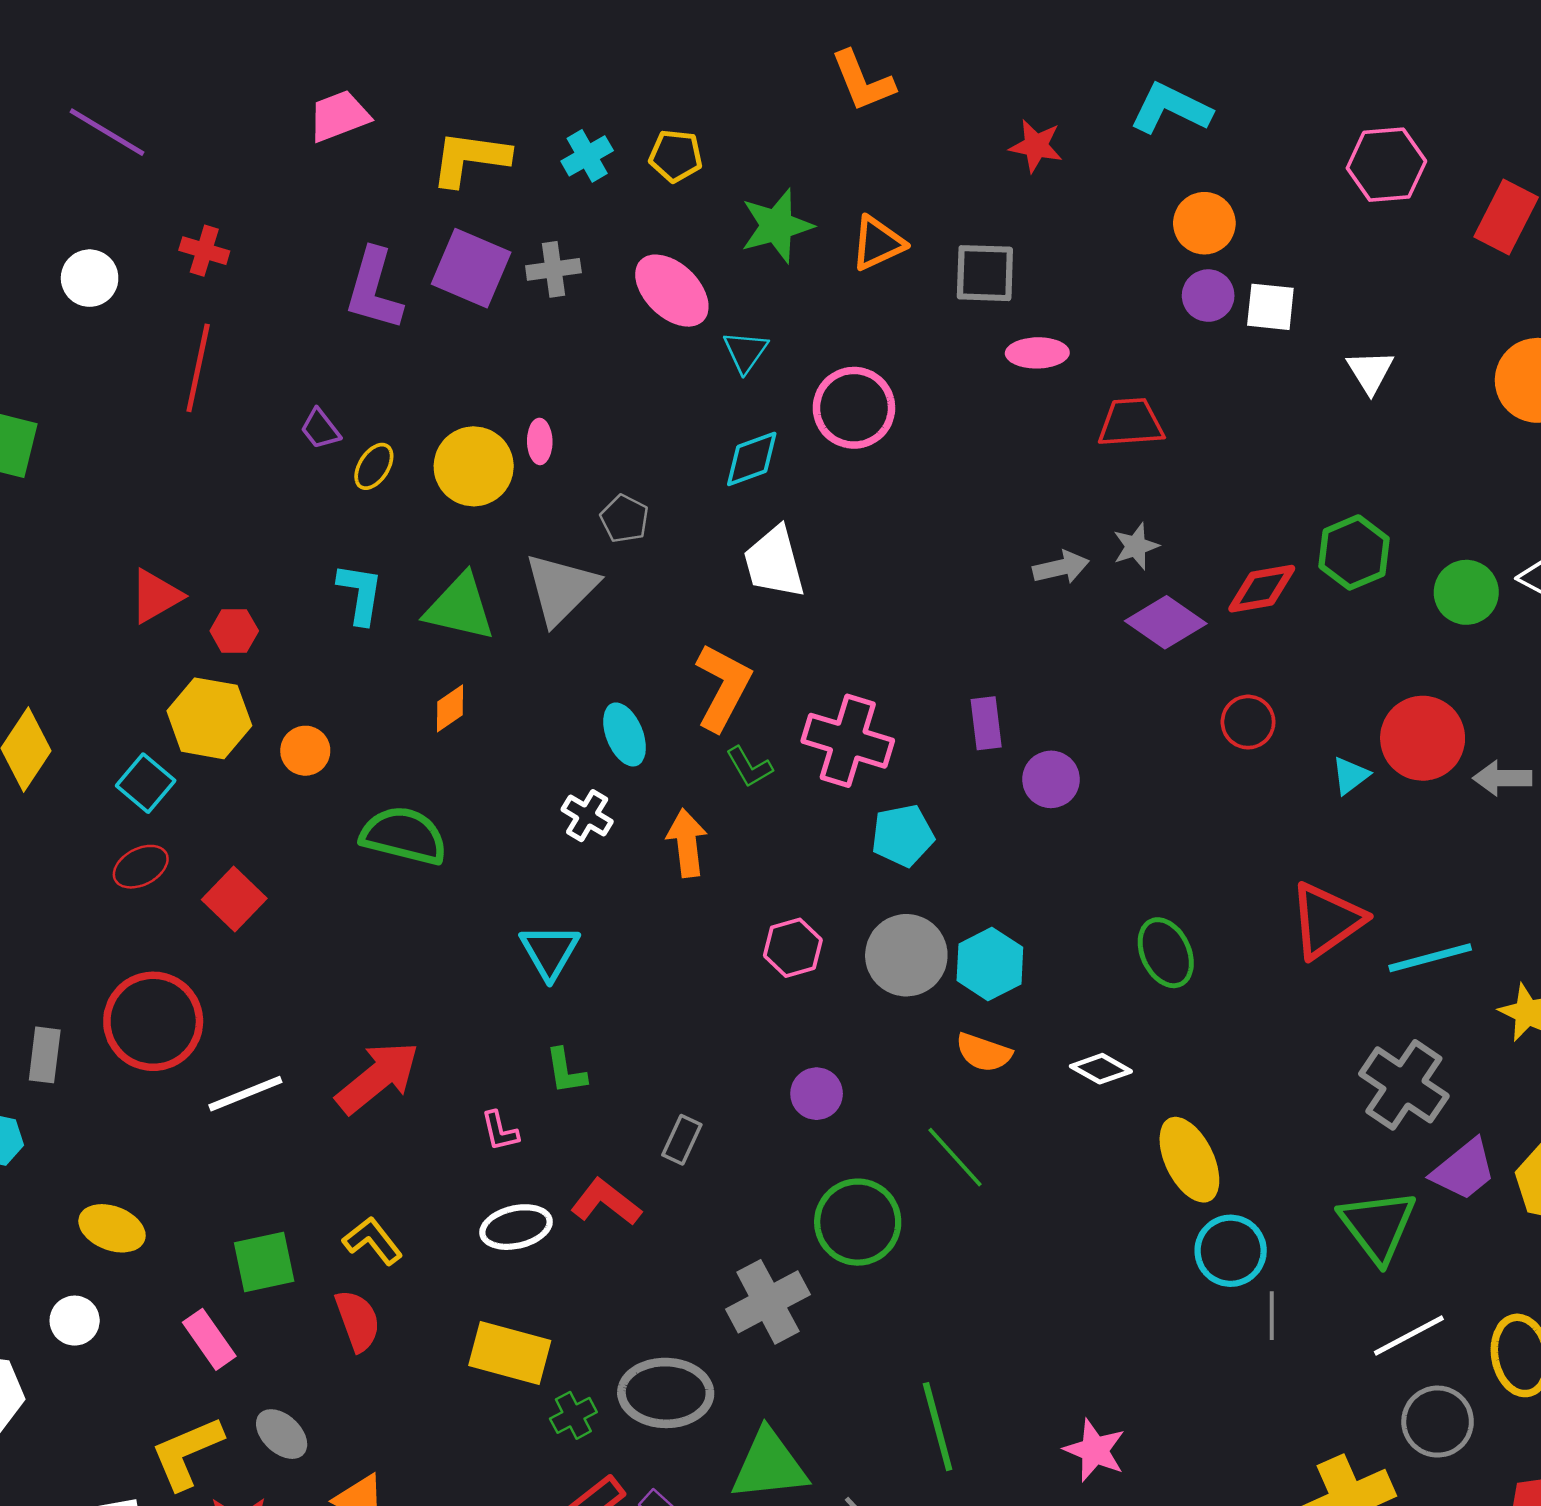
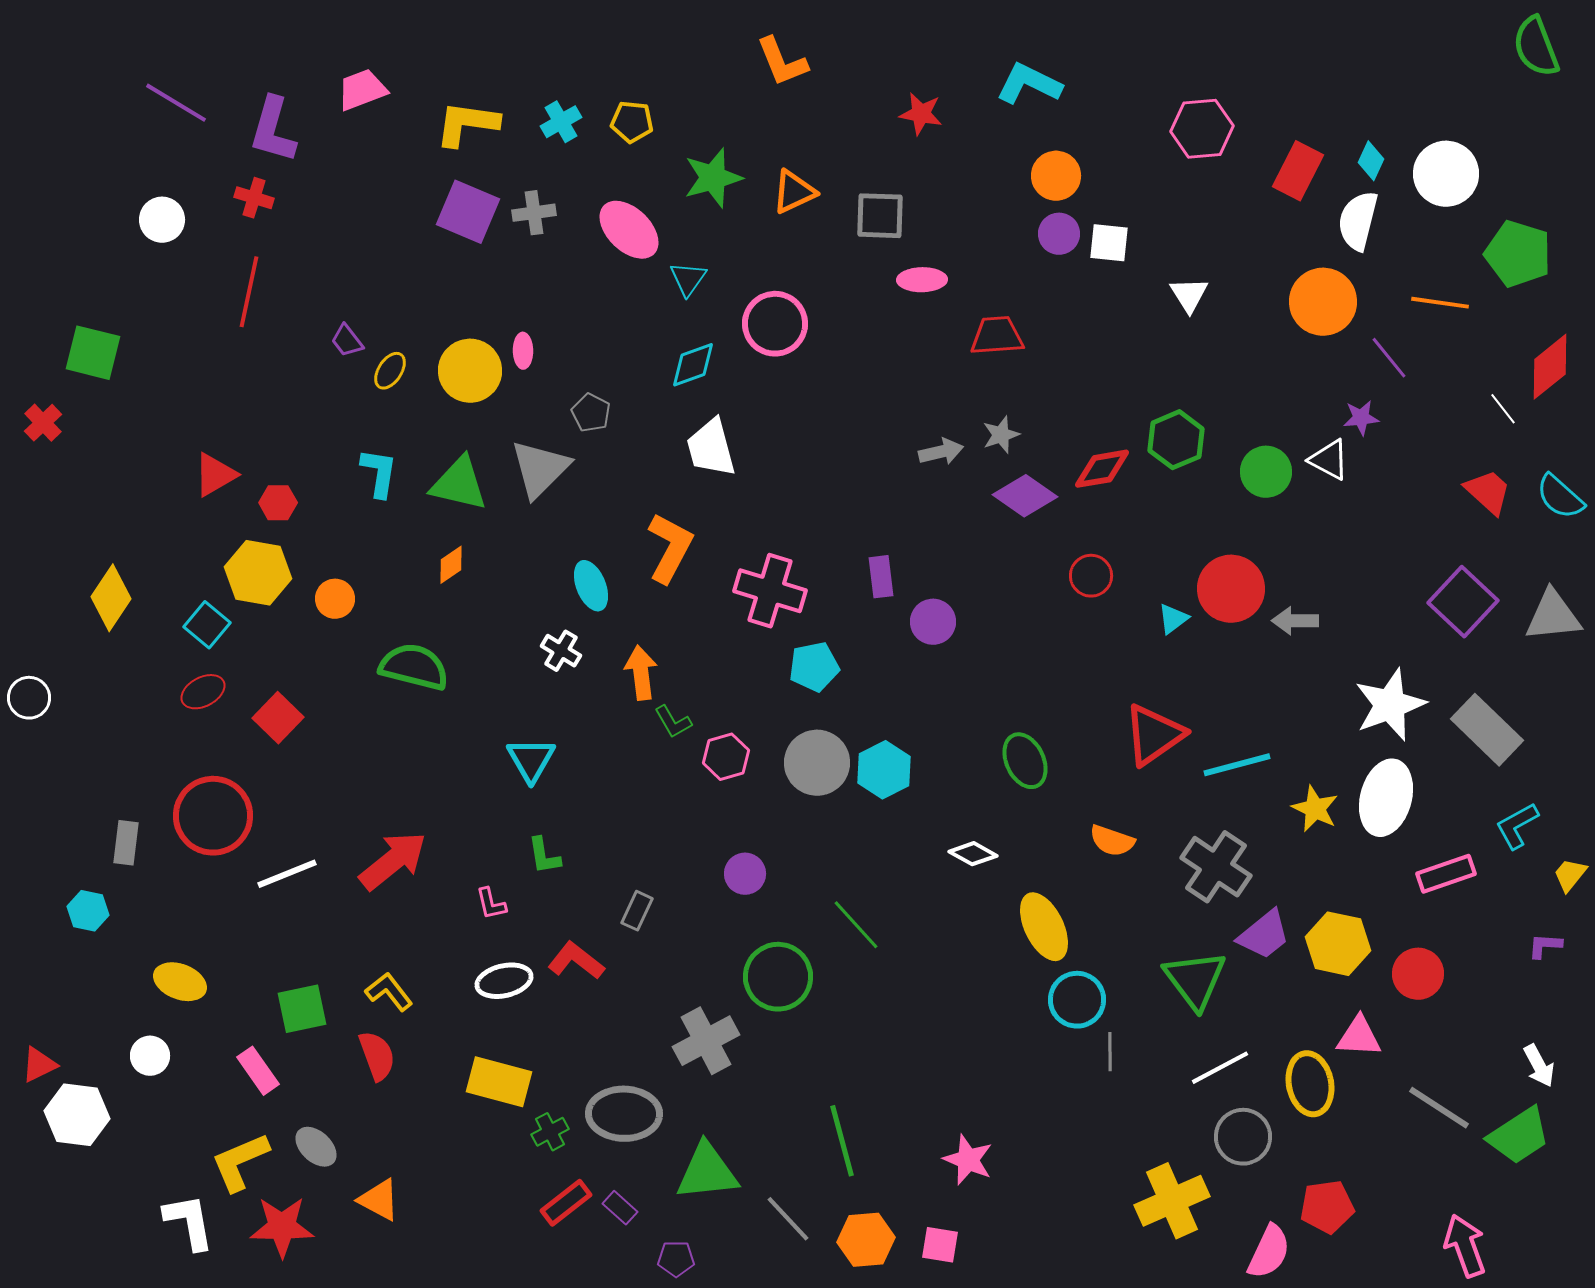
purple L-shape: (374, 289) -> (273, 130), moved
green L-shape: (749, 767) -> (673, 722), moved
orange semicircle: (984, 1052) -> (1112, 841), moved

